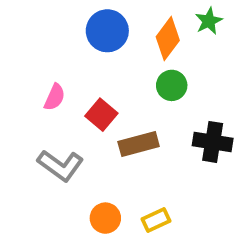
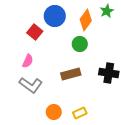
green circle: (172, 85) -> (80, 44), moved
pink semicircle: (55, 97) -> (28, 61), moved
red square: (101, 115) -> (35, 32), moved

